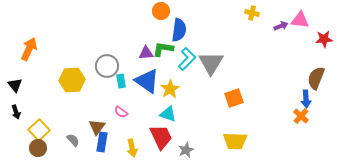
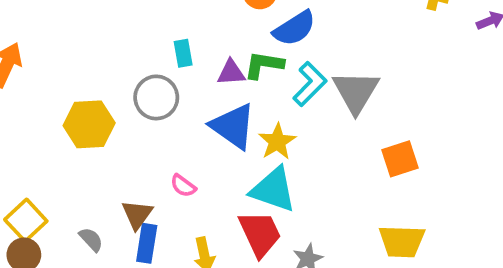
blue semicircle: (179, 30) -> (294, 28), turned 50
cyan rectangle: (121, 81) -> (183, 53), moved
cyan triangle: (168, 114) -> (273, 190), size x1.5

